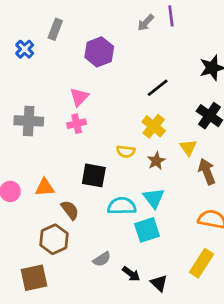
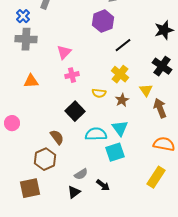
purple hexagon: (99, 52) -> (103, 21), moved
gray cross: (29, 121) -> (26, 39), moved
pink cross: (77, 124) -> (72, 75), moved
black square: (94, 175) -> (75, 111), turned 36
orange triangle: (45, 187) -> (31, 81), moved
black triangle: (159, 283) -> (74, 192), moved, turned 40

